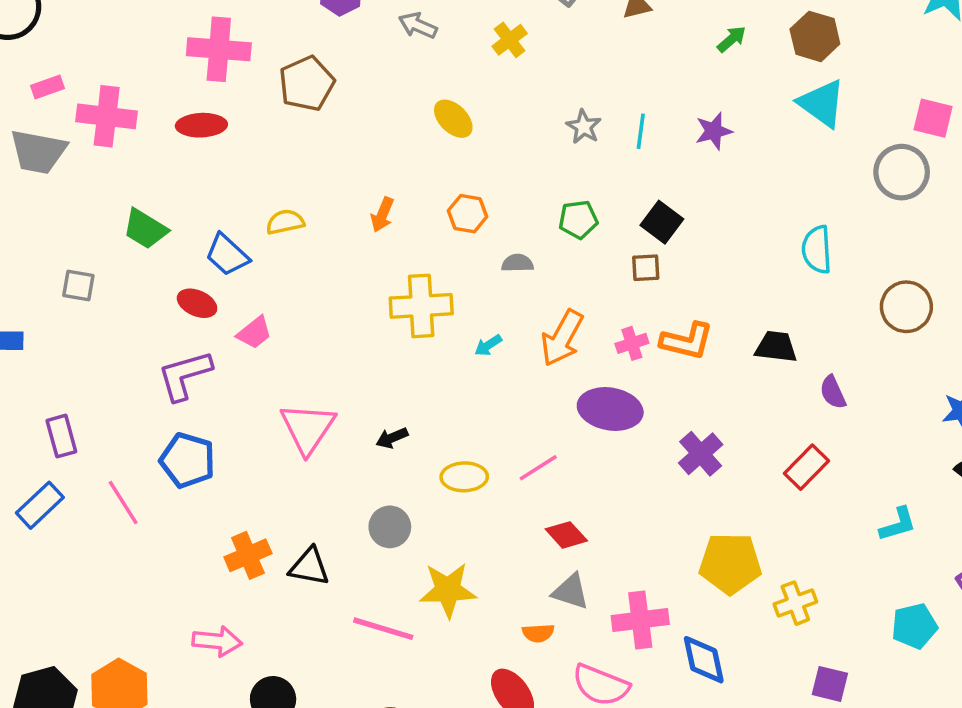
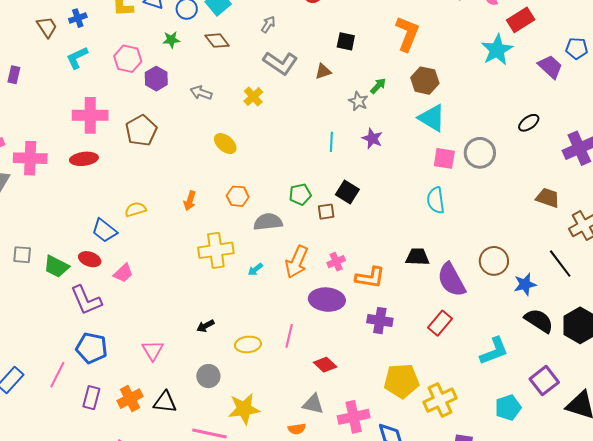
pink square: (933, 118) -> (444, 158), moved
gray star: (584, 127) -> (358, 101), moved
purple star: (714, 131) -> (372, 138), turned -30
green trapezoid: (145, 229) -> (56, 266), moved
gray semicircle: (517, 263) -> (268, 222), size x1.6
brown square: (646, 268) -> (326, 212), moved
brown circle: (906, 307) -> (494, 261), moved
orange L-shape: (687, 341) -> (370, 278), moved
purple L-shape: (185, 375) -> (86, 300), turned -92
purple semicircle: (833, 392) -> (451, 280), size x1.8
pink triangle: (308, 428) -> (153, 350), moved, size x0.7
purple rectangle: (61, 436) -> (91, 398), moved, turned 35
purple cross: (701, 454) -> (380, 321), turned -35
pink line: (538, 468) -> (289, 336), turned -40
pink line: (123, 502) -> (57, 375), turned 64
cyan L-shape: (898, 524) -> (494, 351), size x1.4
red diamond: (566, 535) -> (325, 365), moved
yellow cross: (795, 603) -> (440, 400), size x1.4

